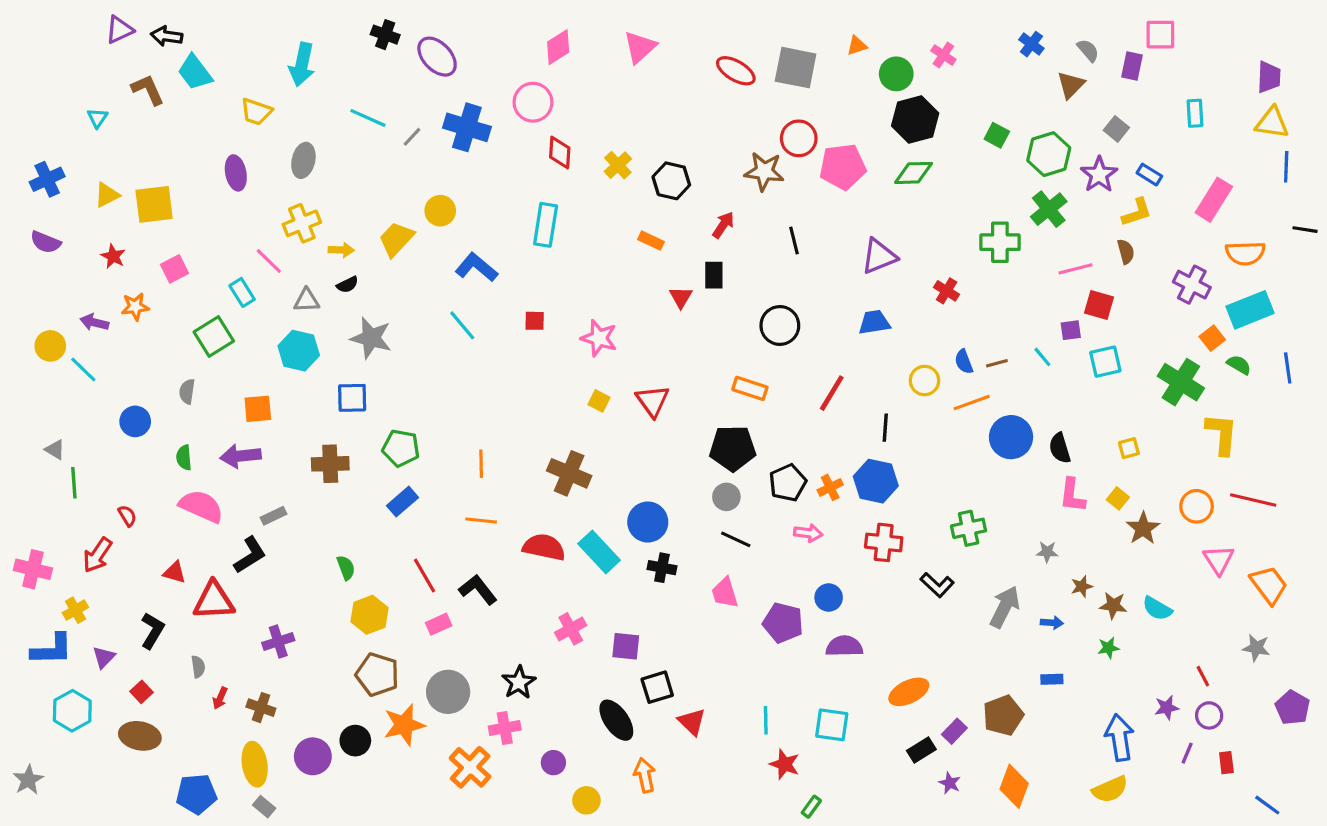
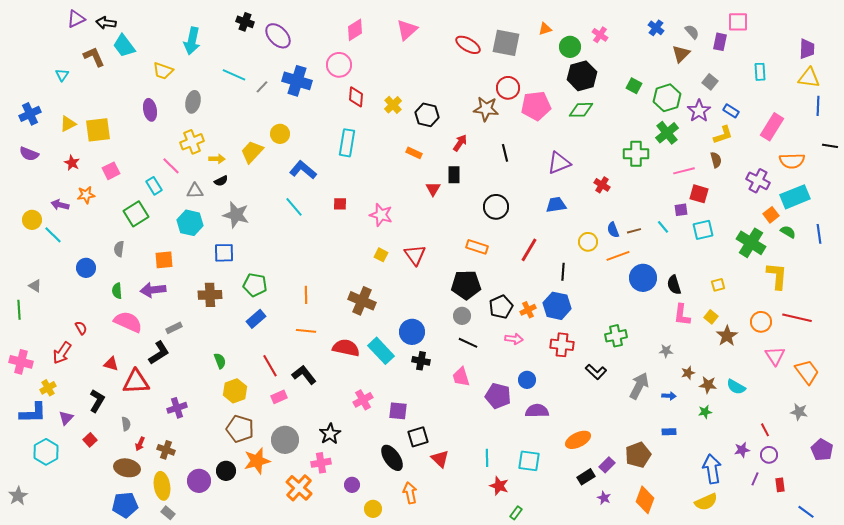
green line: (74, 483) -> (19, 310), moved
brown ellipse: (140, 736) -> (127, 468), moved

